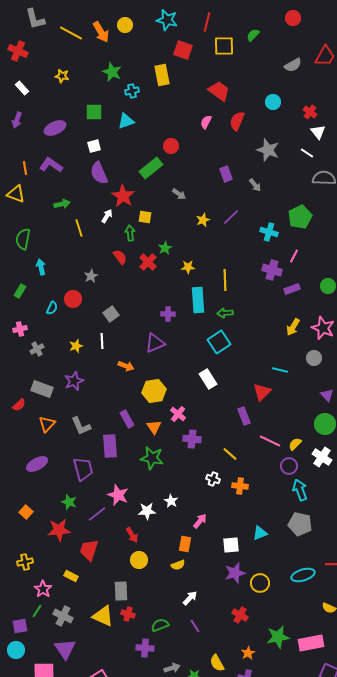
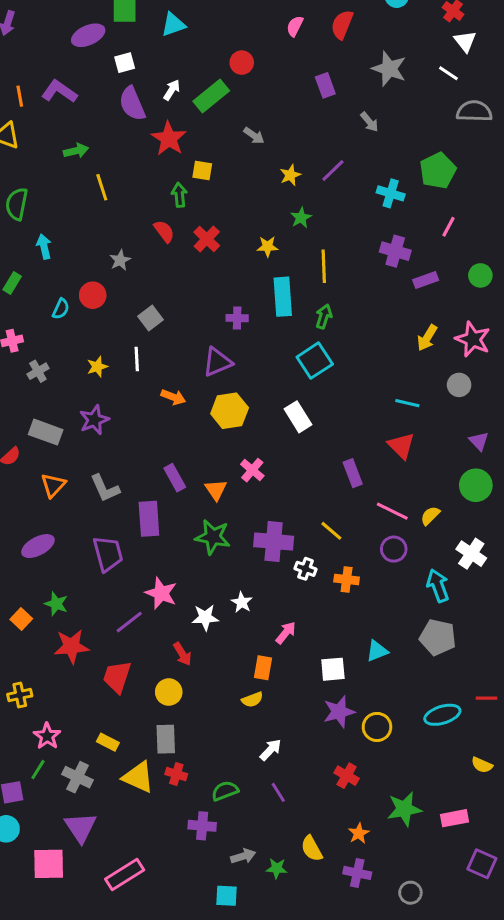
purple ellipse: (55, 128) -> (88, 35), moved
purple rectangle: (226, 174) -> (325, 85), moved
white arrow: (107, 216) -> (172, 90), moved
green star: (165, 248) -> (301, 218), moved
pink line: (294, 256) -> (448, 227), moved
green arrow: (225, 313) -> (324, 316), turned 112
yellow hexagon: (154, 391) -> (230, 411), moved
red triangle: (262, 392) -> (401, 446), moved, turned -30
purple cross: (192, 439) -> (274, 541), moved, size x1.4
white cross: (322, 457) -> (471, 554), moved
purple circle: (289, 466) -> (394, 549), moved
green star: (69, 502) -> (56, 604), moved
yellow circle: (139, 560) -> (169, 692), moved
yellow rectangle: (71, 576) -> (108, 742), moved
pink rectangle: (311, 643) -> (455, 818), size x0.7

